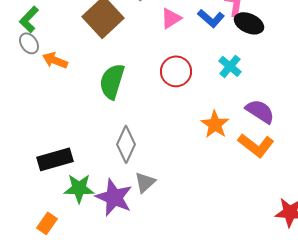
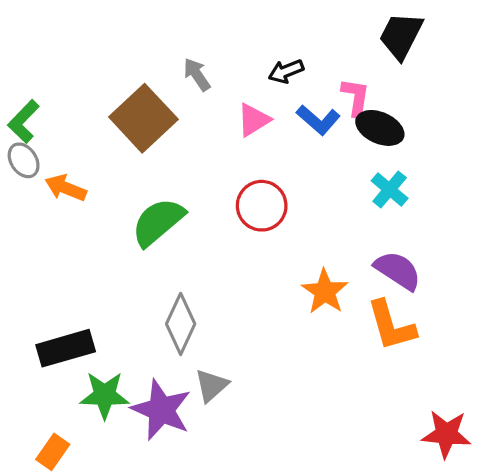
cyan cross: (230, 66) -> (390, 190), moved
green semicircle: (112, 81) -> (158, 222), turned 33
orange L-shape: (256, 145) -> (391, 326), turned 36

